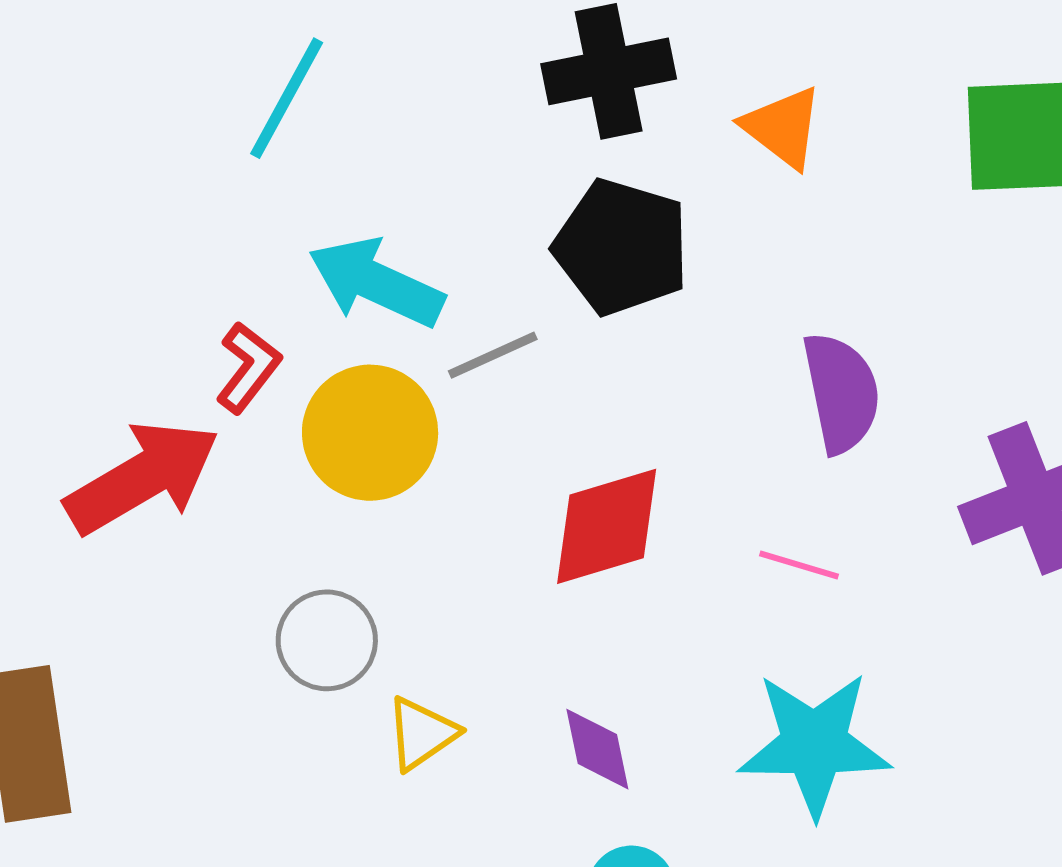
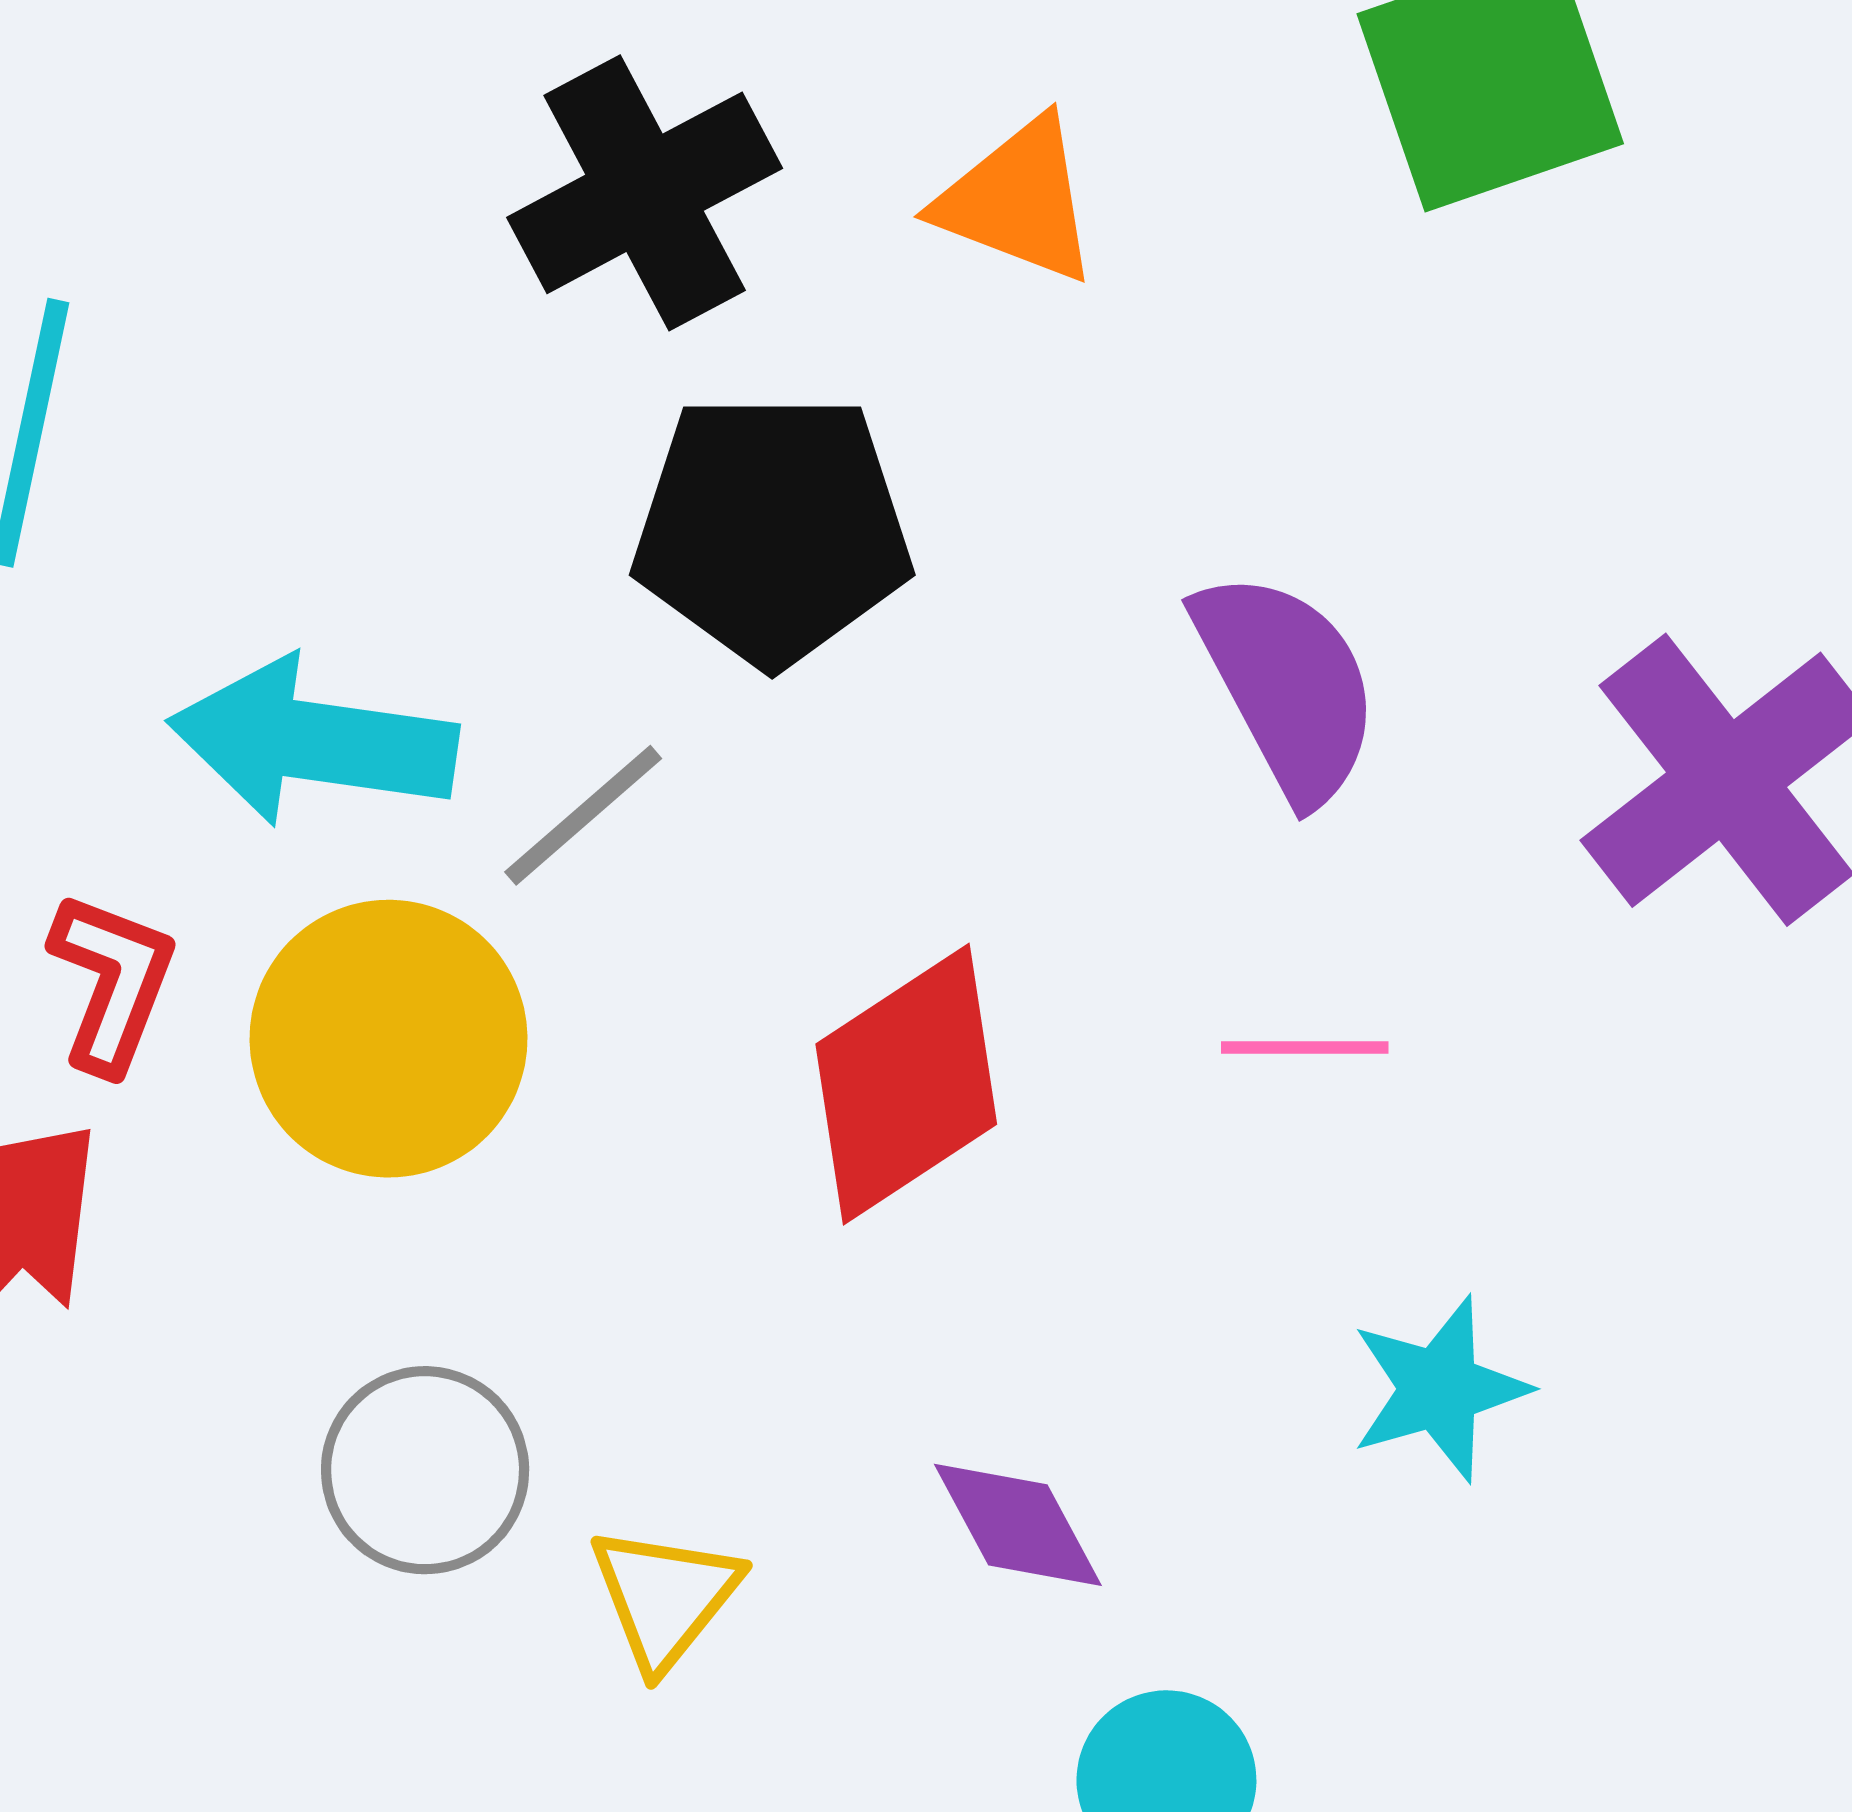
cyan star: (814, 744) -> (1439, 1389), size x0.6

